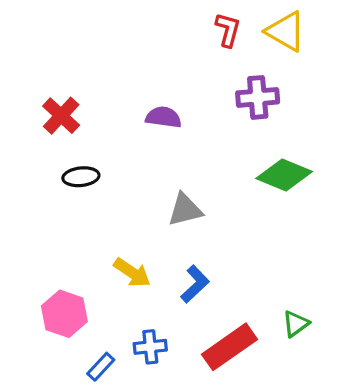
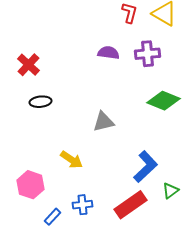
purple semicircle: (164, 117) -> (108, 53), moved
blue L-shape: (195, 284) -> (145, 167), moved, size x1.4

